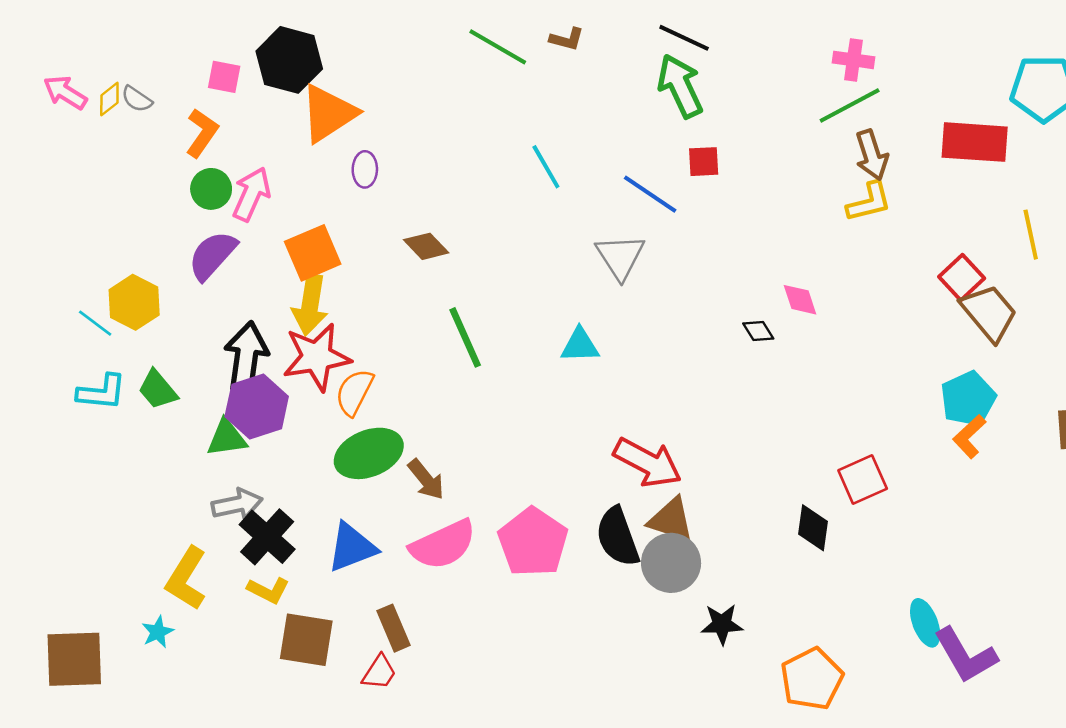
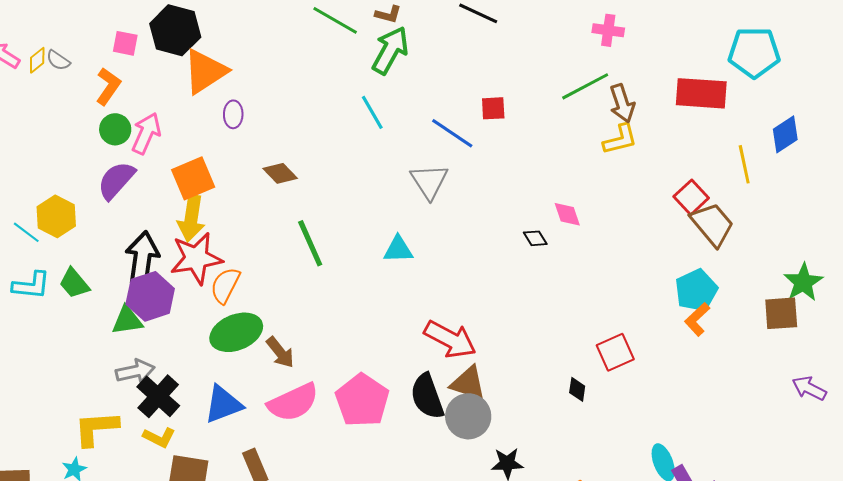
green arrow: (680, 86) -> (390, 50), moved, turned 54
green line: (850, 106) -> (585, 86), moved
black diamond: (813, 528) -> (577, 389), size x0.7
yellow L-shape: (186, 579) -> (96, 428), turned 54

